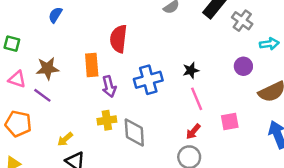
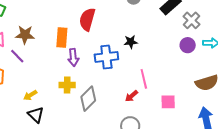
purple circle: (243, 66) -> (188, 45), moved
black star: (191, 70) -> (131, 42), moved
red arrow: (193, 132) -> (132, 96), moved
gray diamond: (134, 133) -> (88, 99), turned 40

